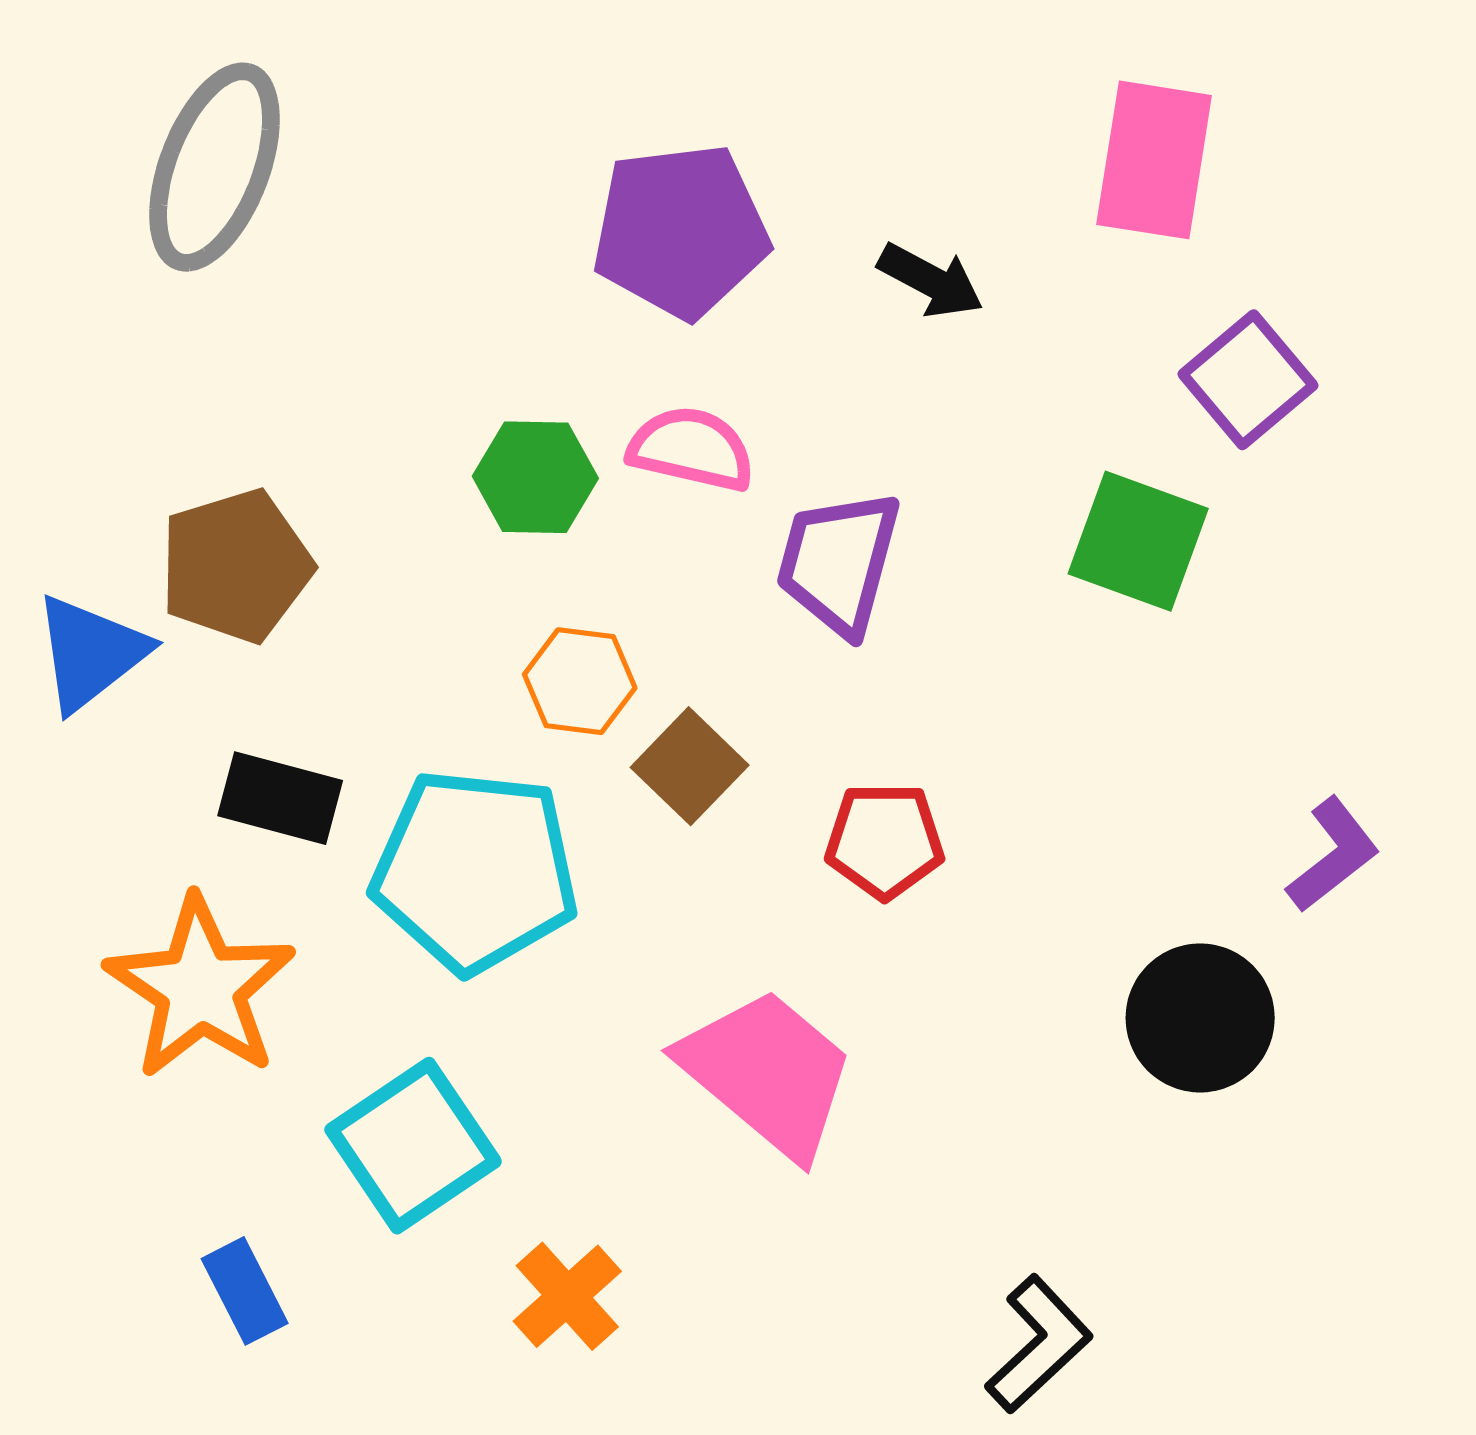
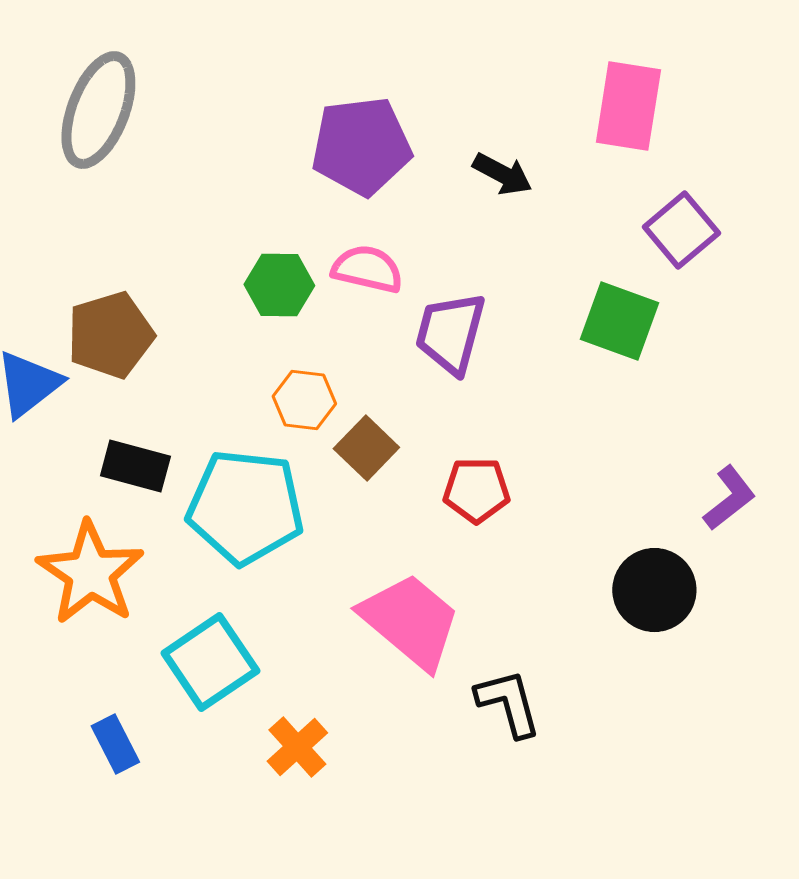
black L-shape: (1039, 1344) -> (508, 703), moved, turned -62

